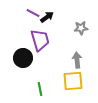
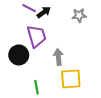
gray star: (81, 28) -> (79, 15), moved
gray arrow: (77, 60) -> (58, 57), moved

